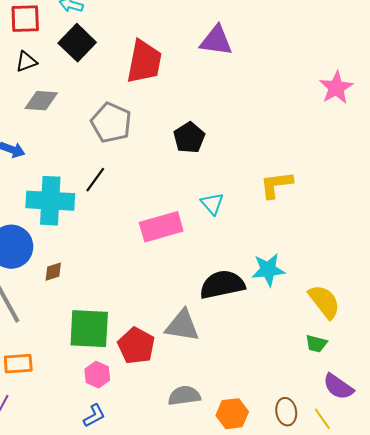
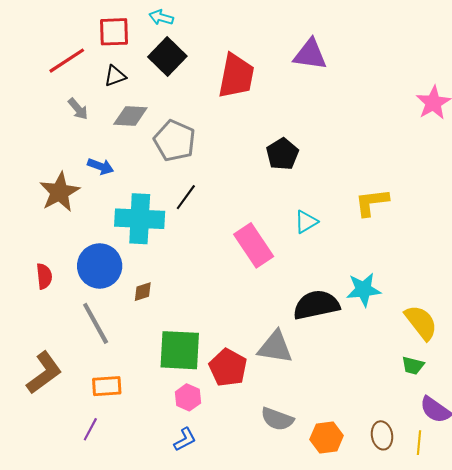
gray pentagon: (111, 123) -> (175, 141), moved
cyan triangle: (212, 204) -> (306, 222), turned 40
pink rectangle: (161, 227) -> (254, 245), turned 72
gray semicircle: (184, 396) -> (277, 419), turned -152
yellow line: (322, 419) -> (419, 443), turned 40

